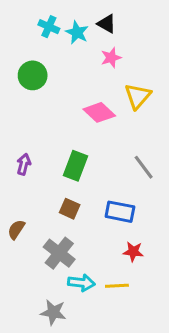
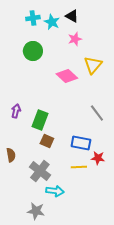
cyan cross: (49, 27) -> (33, 18), turned -32
green circle: (33, 75) -> (33, 51), moved
green rectangle: (76, 166) -> (40, 120), moved
brown semicircle: (16, 229) -> (11, 155), turned 136
red star: (133, 252) -> (98, 158), moved
yellow line: (117, 286) -> (79, 167), moved

